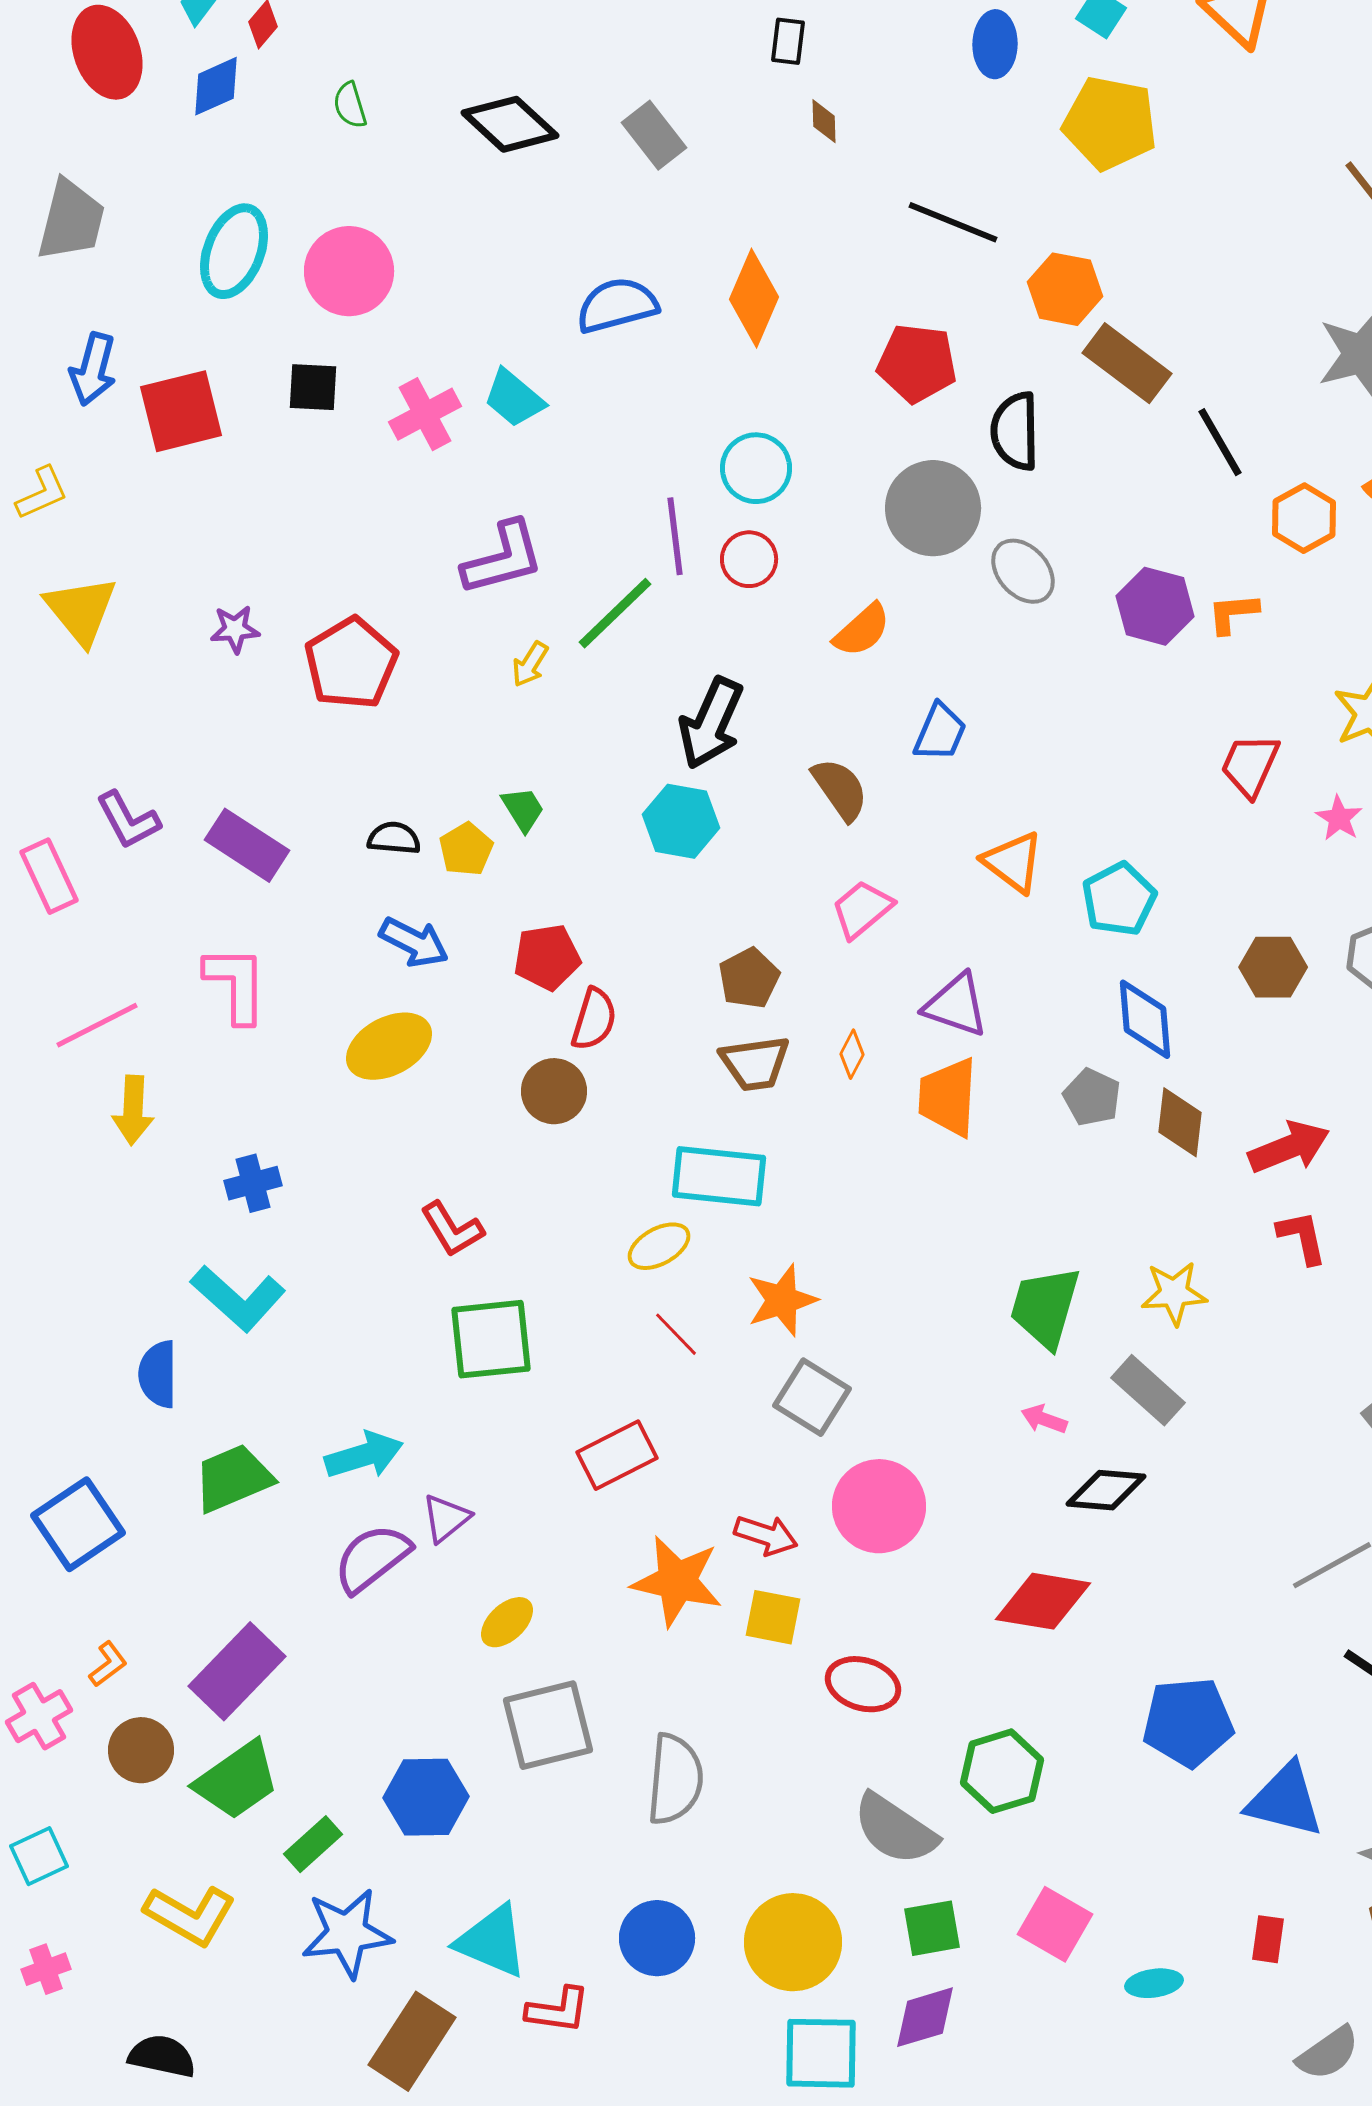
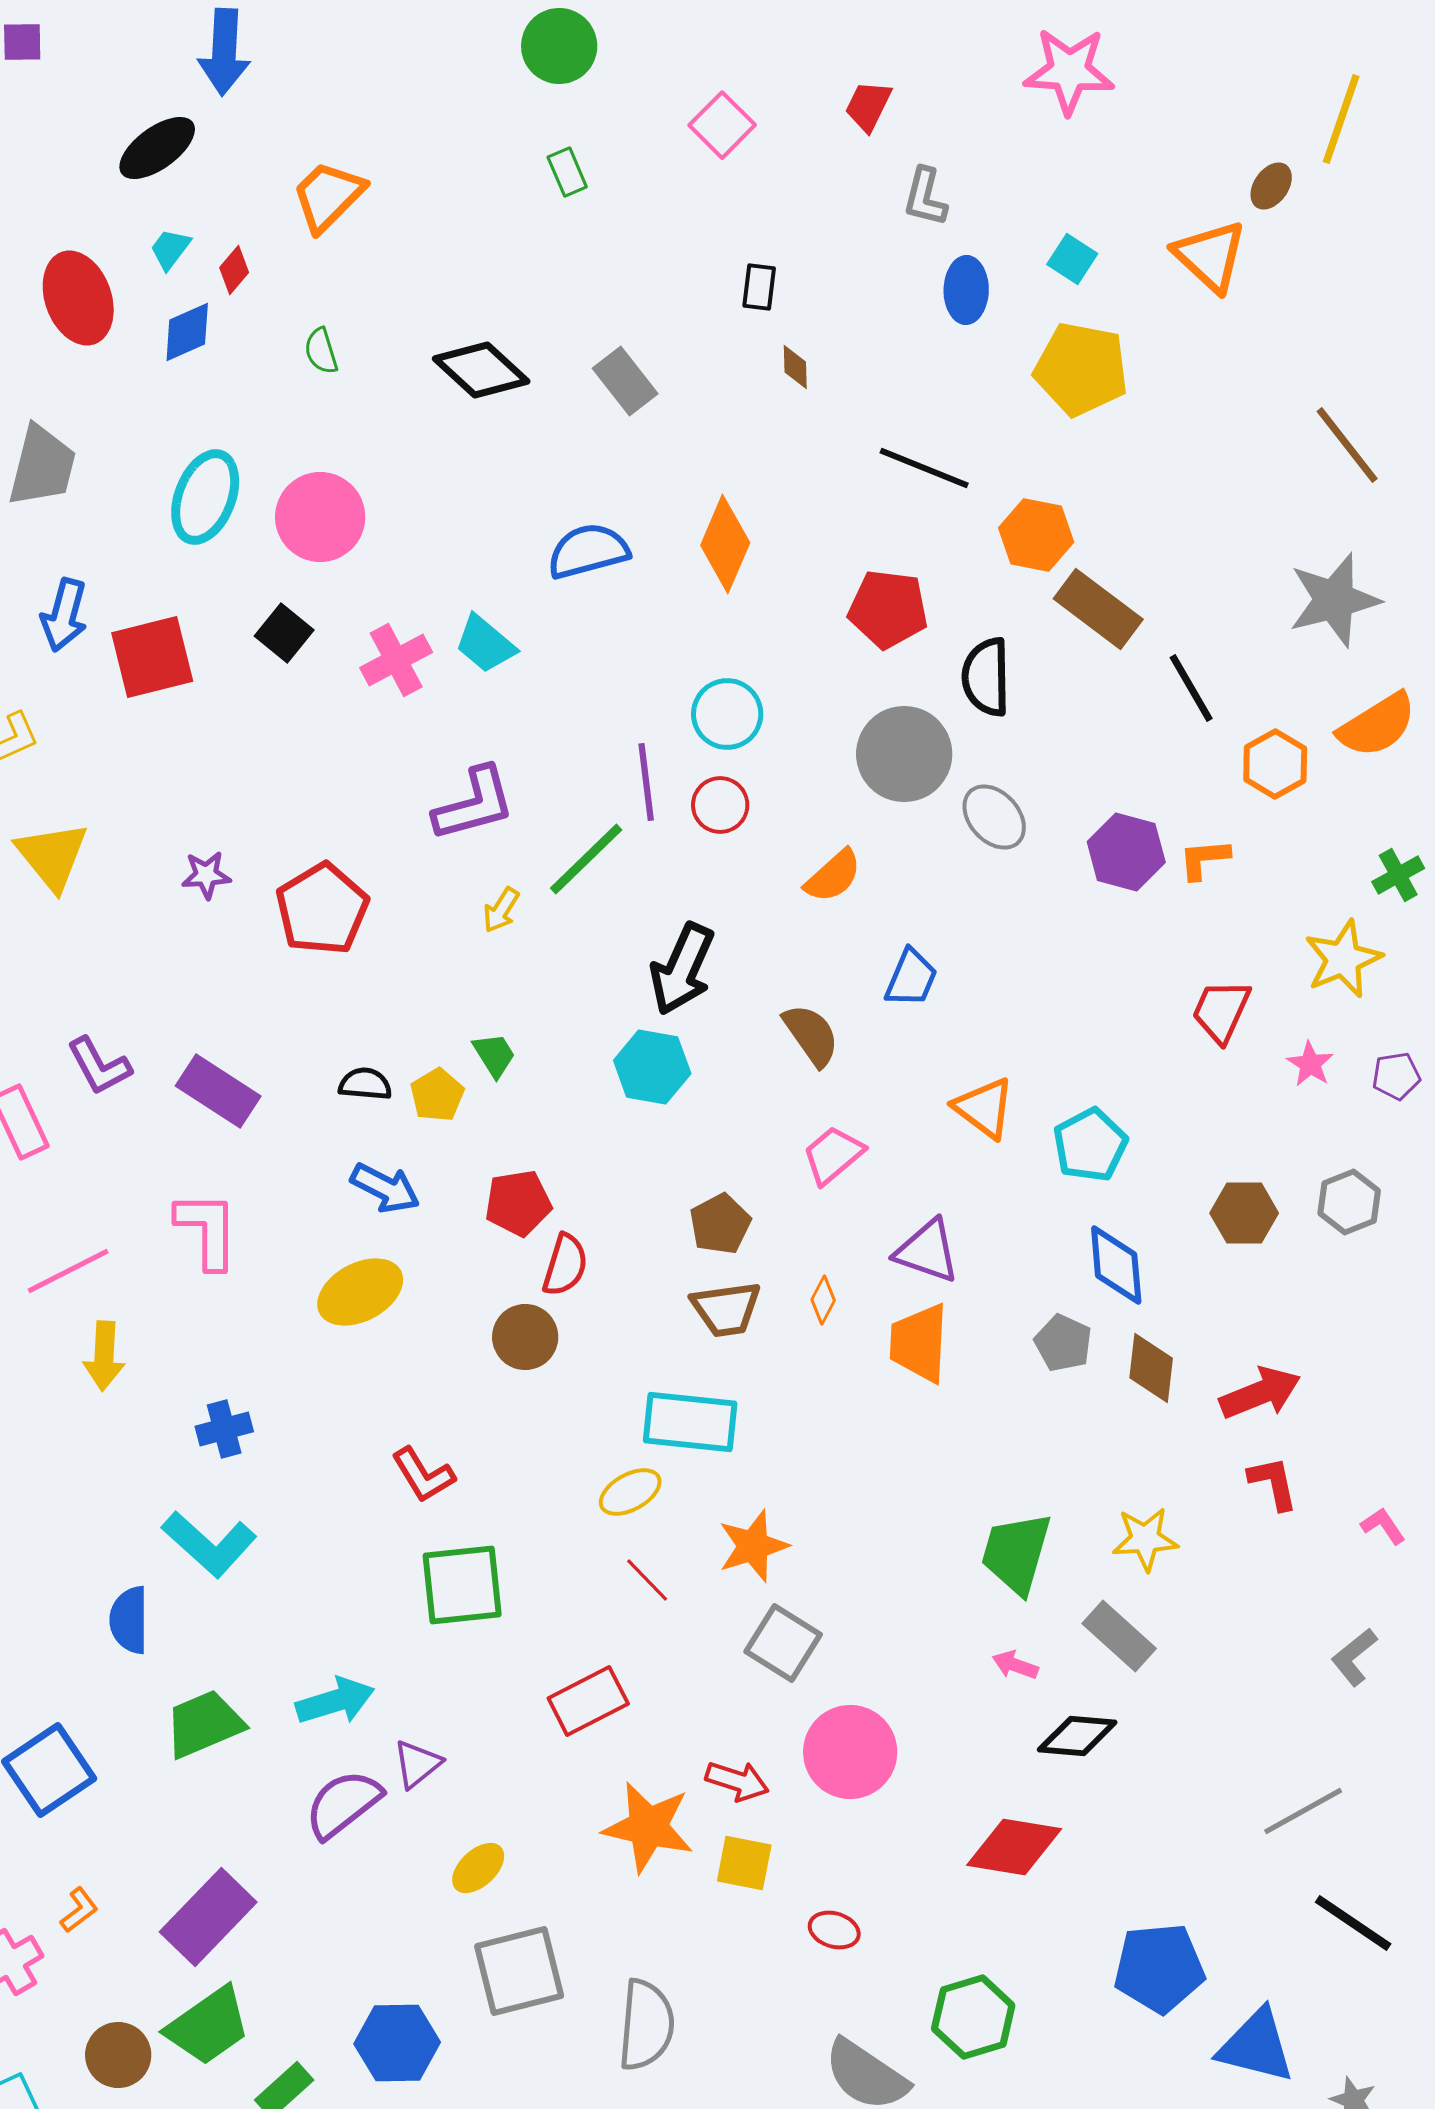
black square: (313, 387) -> (284, 633), turned 36
red ellipse: (863, 1684) -> (834, 1930), size x0.7
brown circle: (141, 1750) -> (118, 2055), moved

